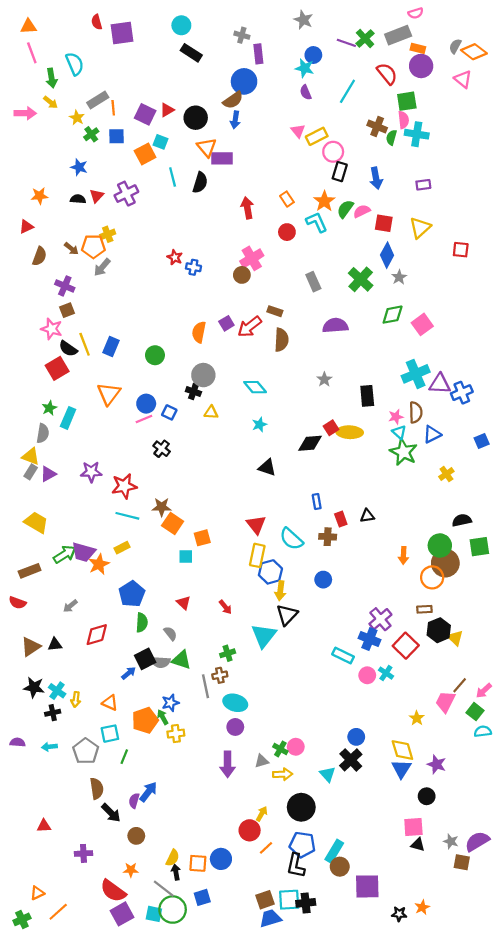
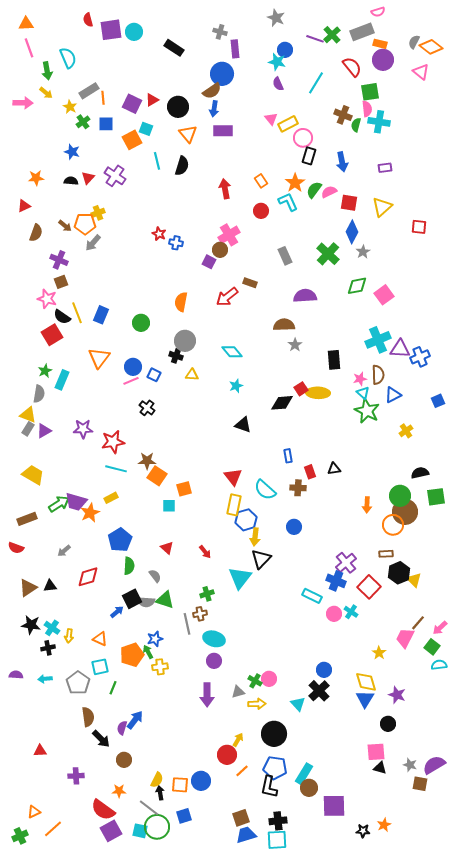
cyan circle: (181, 25) -> (134, 32), moved
purple rectangle: (222, 158) -> (223, 131), moved
purple cross: (126, 194) -> (115, 176), turned -30
purple square: (226, 323) -> (209, 262), moved, turned -32
brown semicircle: (281, 340) -> (284, 325), moved, turned -95
cyan square: (289, 900) -> (277, 840), moved

